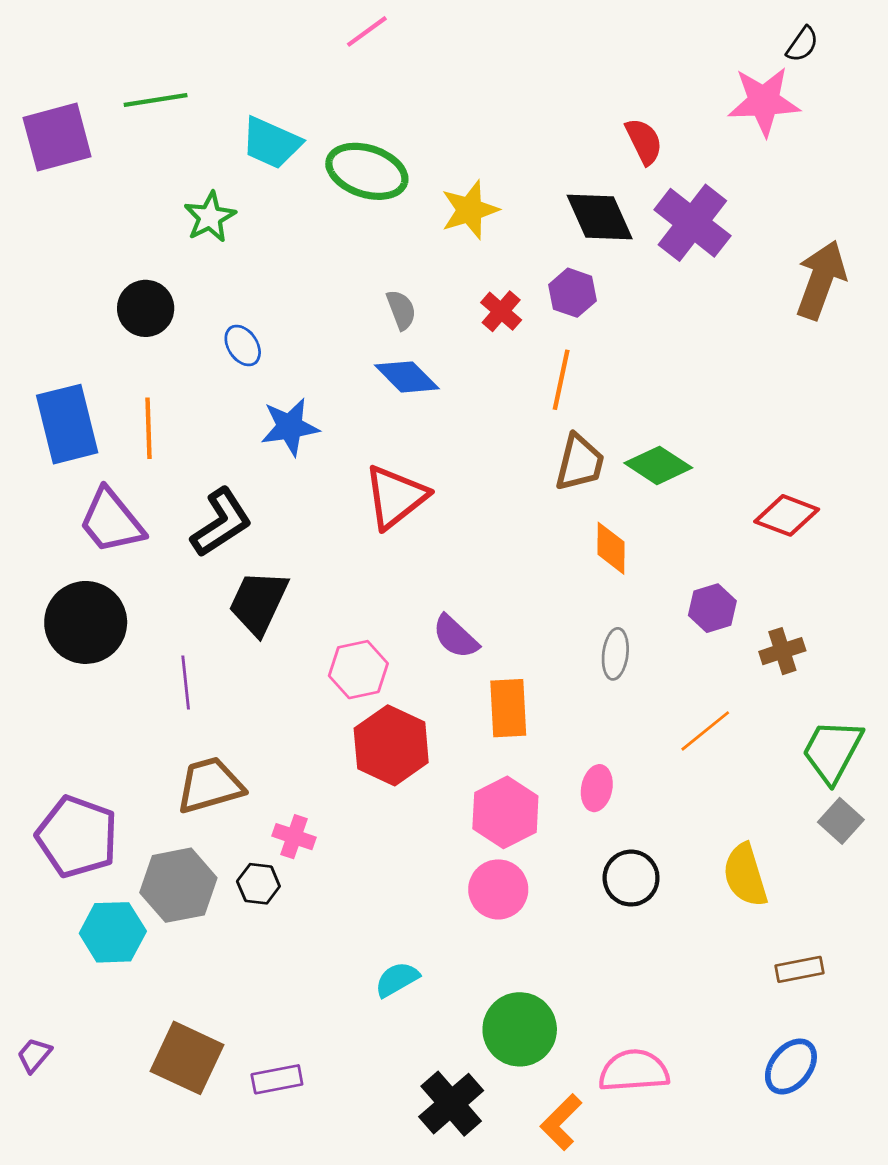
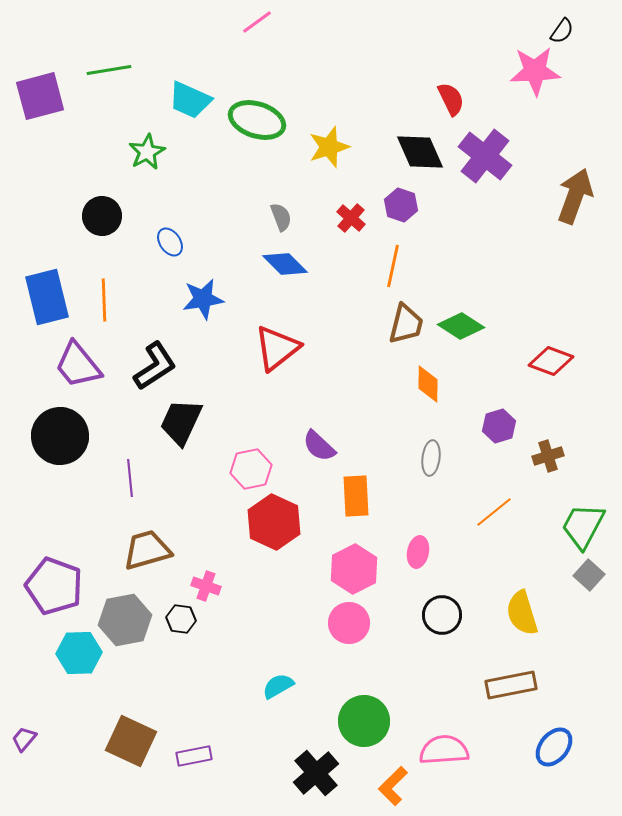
brown rectangle: (799, 969) -> (511, 685), moved, size x1.5

